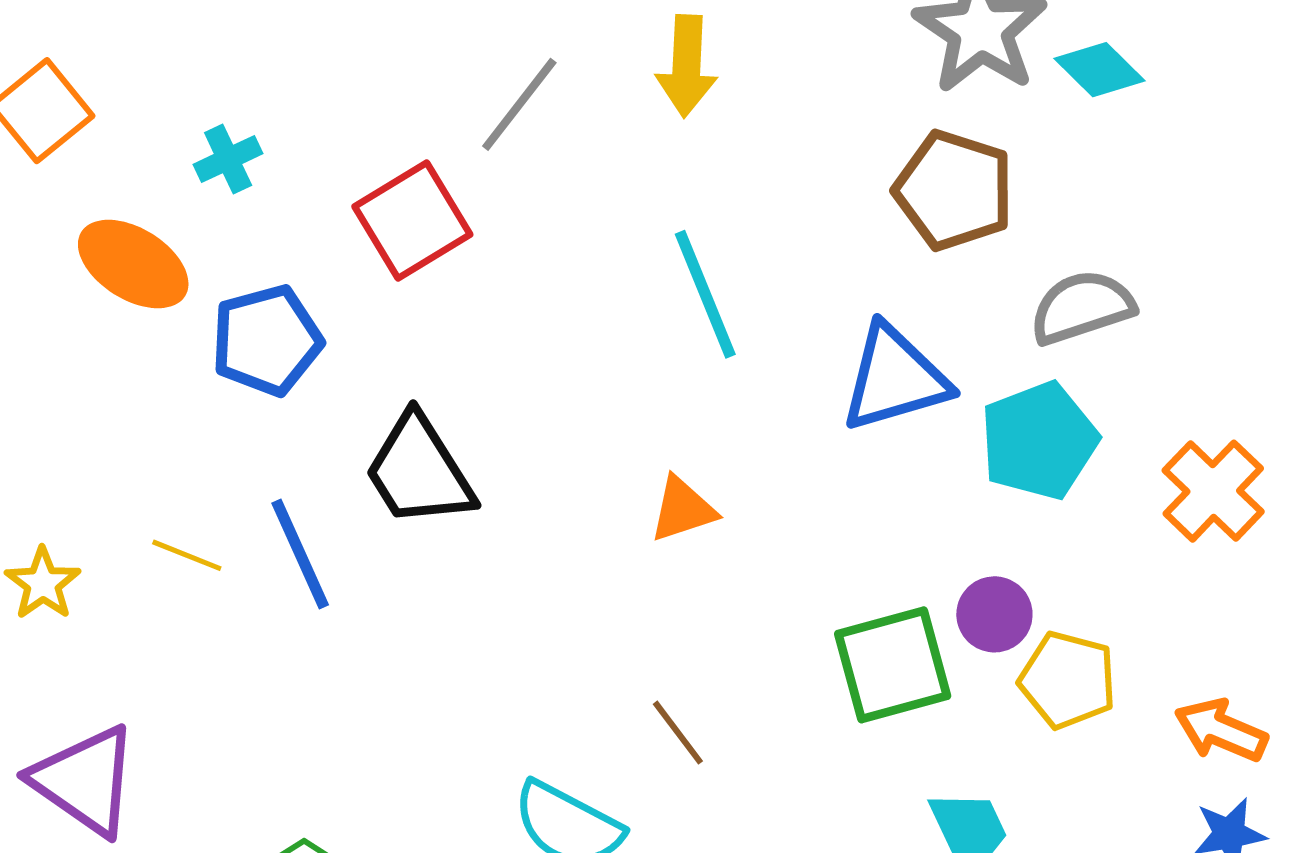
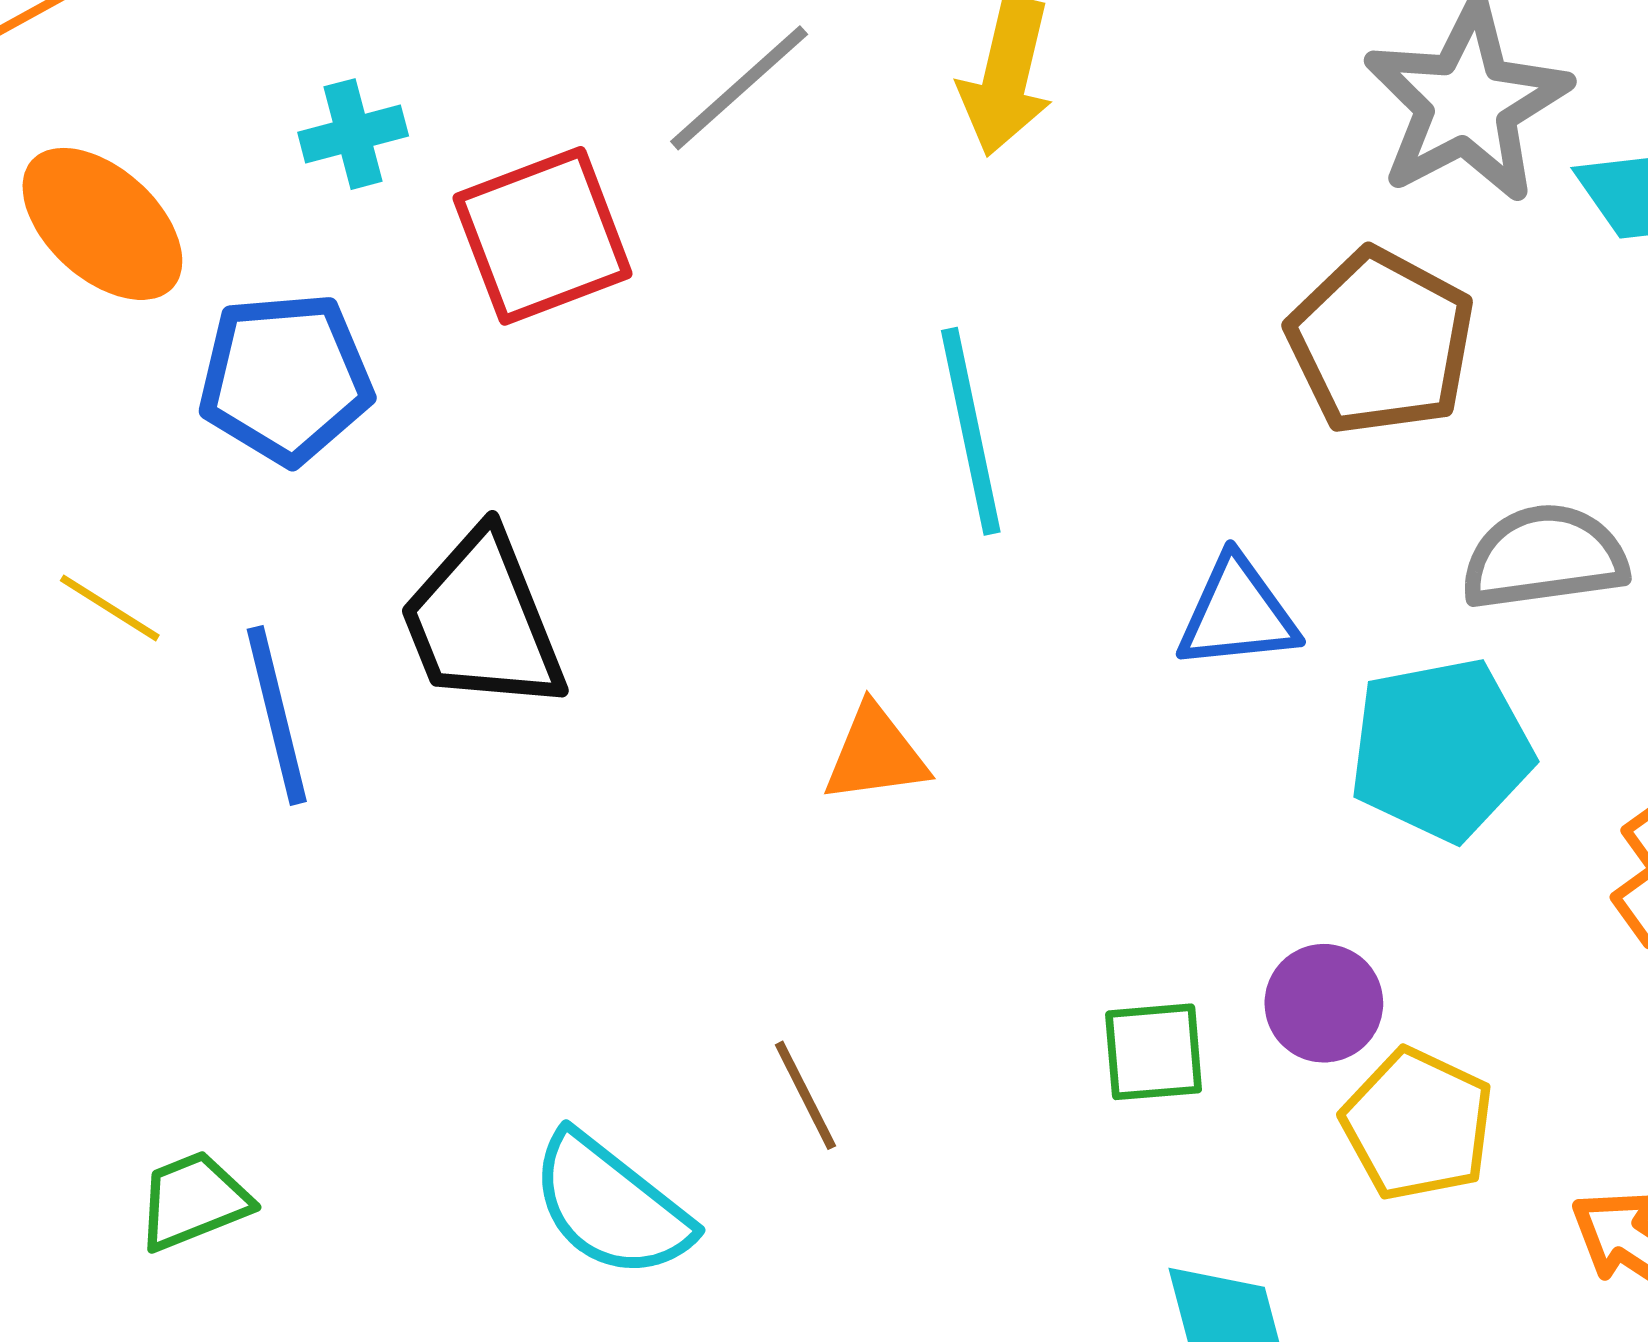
cyan cross: (228, 159) -> (353, 134), moved
blue triangle: (895, 378) -> (1237, 614), size x0.7
yellow line: (187, 555) -> (110, 608), moved
green square: (893, 665) -> (1154, 1052), size x0.6

